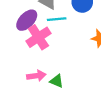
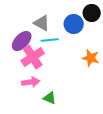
pink arrow: (36, 76) -> (31, 82), moved

